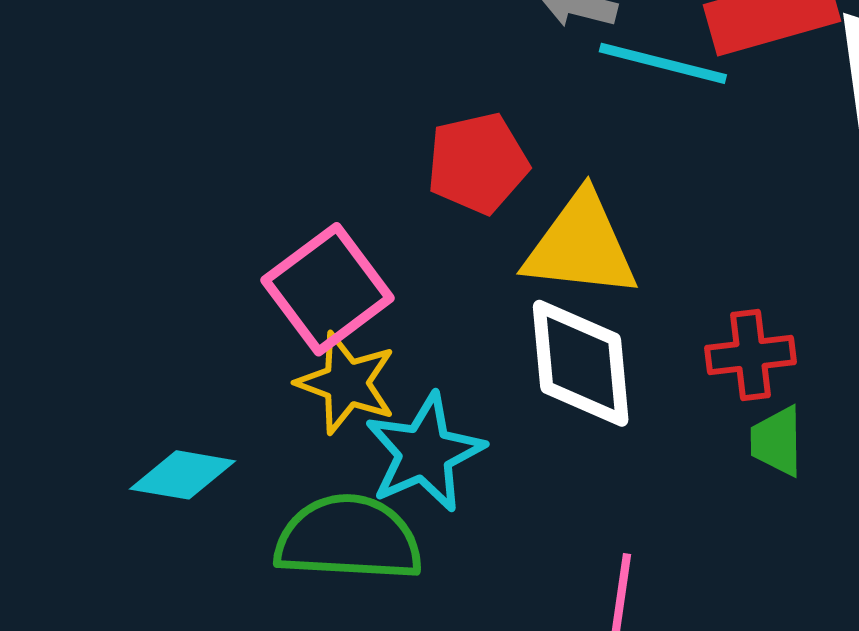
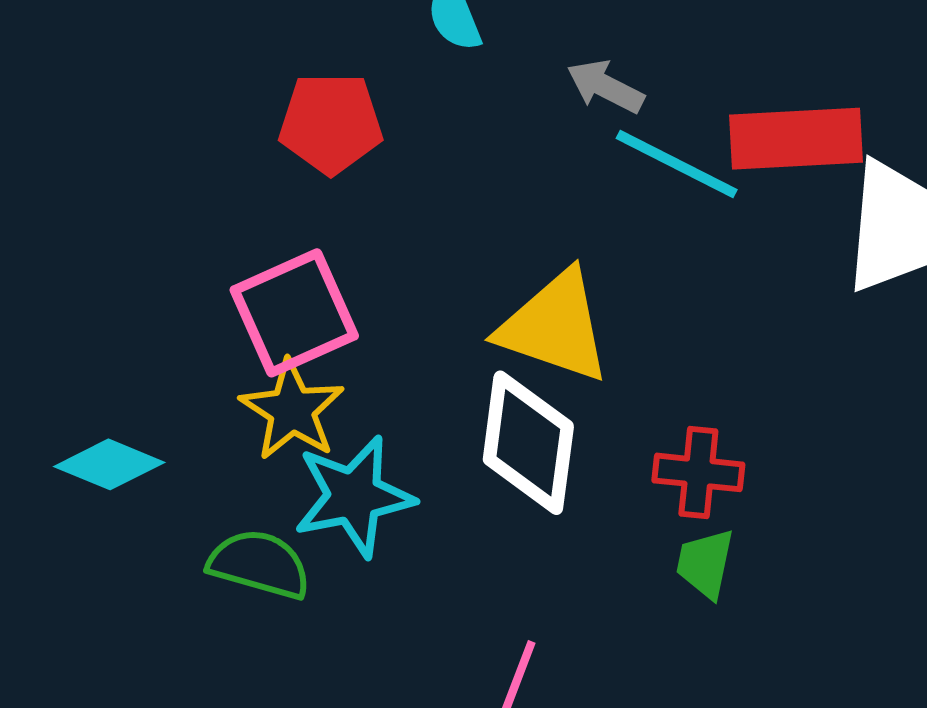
red pentagon: (478, 163) -> (331, 123), moved
green semicircle: (348, 538) -> (259, 564), size x0.7

